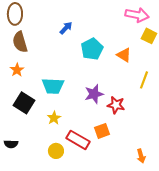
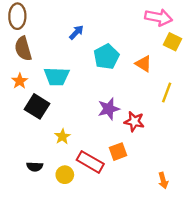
cyan trapezoid: (53, 86) -> (57, 76), moved
black square: (24, 103) -> (37, 106), moved
black semicircle: (11, 144) -> (35, 167), moved

